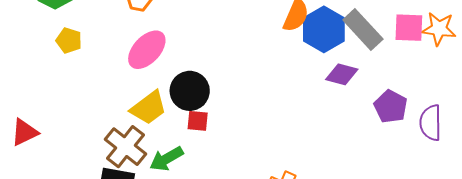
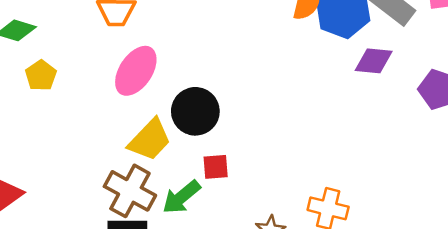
yellow pentagon: (69, 40) -> (41, 75), turned 30
red square: (198, 121) -> (216, 167), moved

